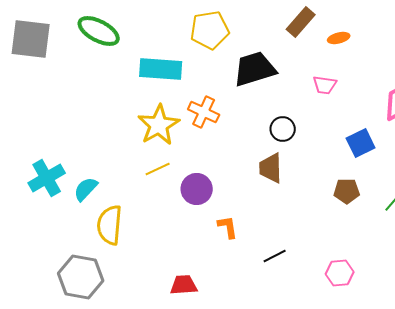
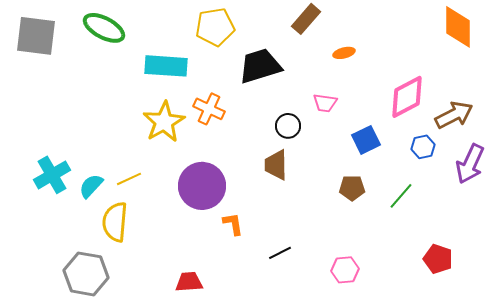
orange ellipse: (339, 38) -> (344, 53), moved
pink trapezoid: (325, 85) -> (325, 103), moved
yellow line: (158, 169) -> (129, 179), moved
purple circle: (197, 189) -> (202, 186), size x1.5

